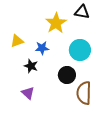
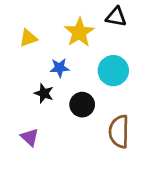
yellow triangle: (17, 41) -> (28, 38), moved
black circle: (67, 75) -> (82, 105), moved
purple triangle: (28, 93) -> (30, 137), moved

